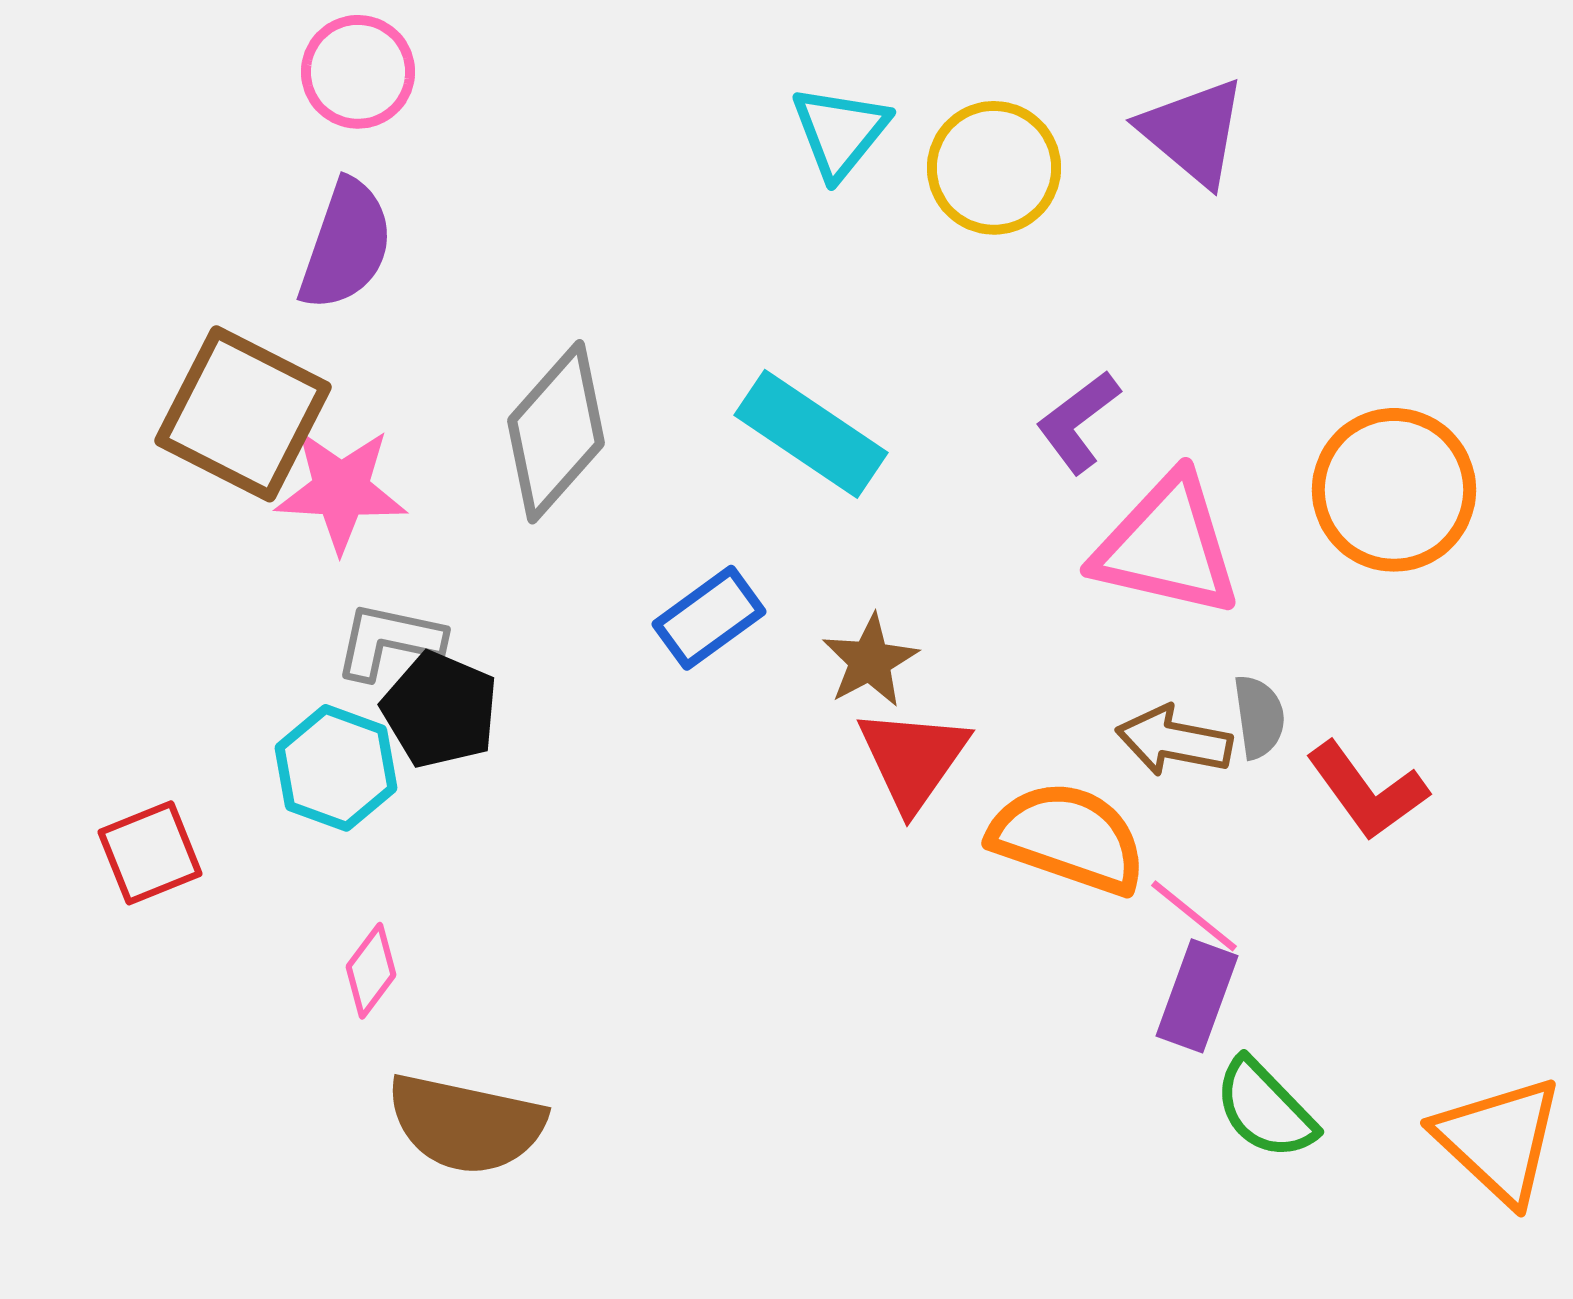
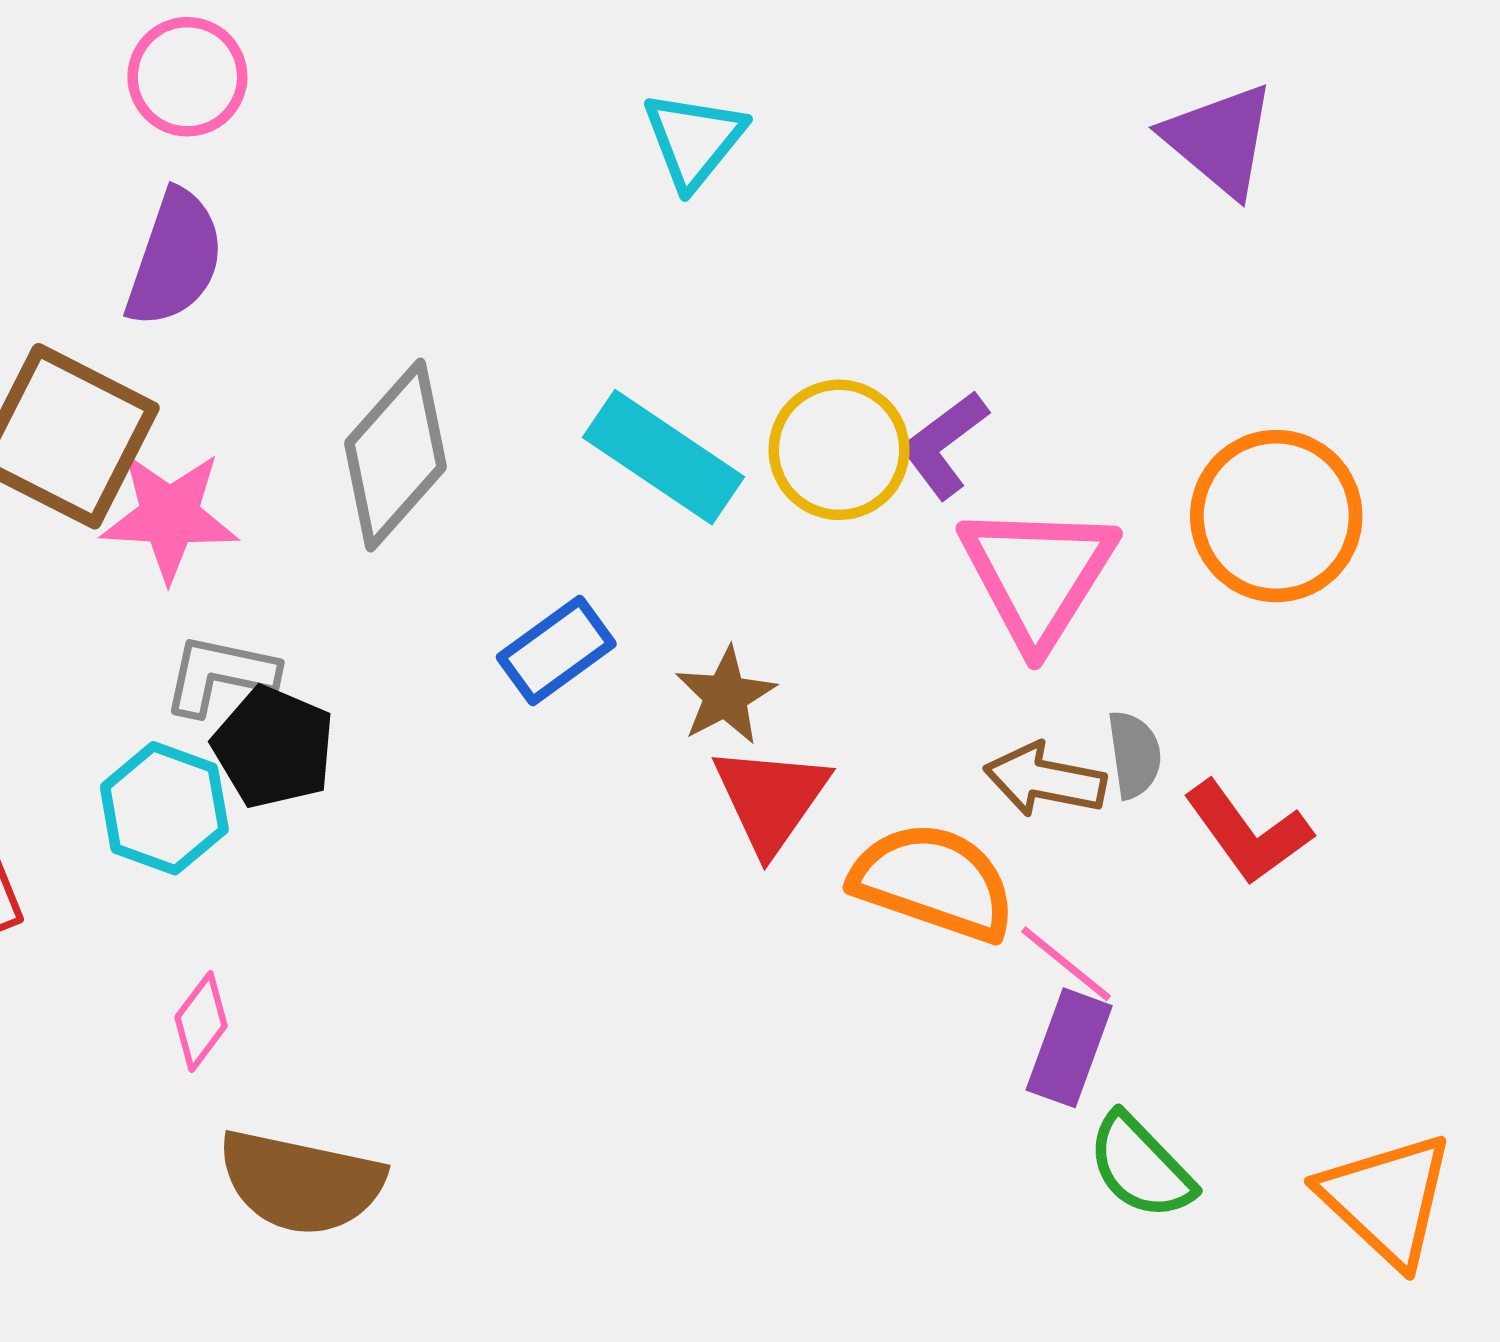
purple triangle: (1193, 132) -> (1219, 140), moved
yellow circle: (994, 168) -> (839, 450), moved
pink triangle: (1167, 546) -> (1038, 575), turned 49

